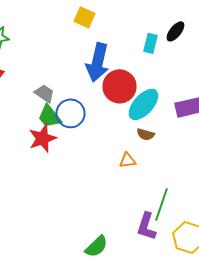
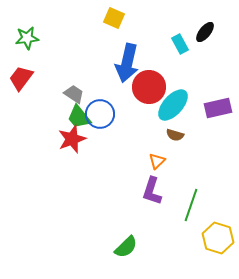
cyan rectangle: (150, 43) -> (180, 44), turned -42
orange triangle: (128, 160) -> (157, 161), turned -36
purple L-shape: (146, 226) -> (152, 191), moved

